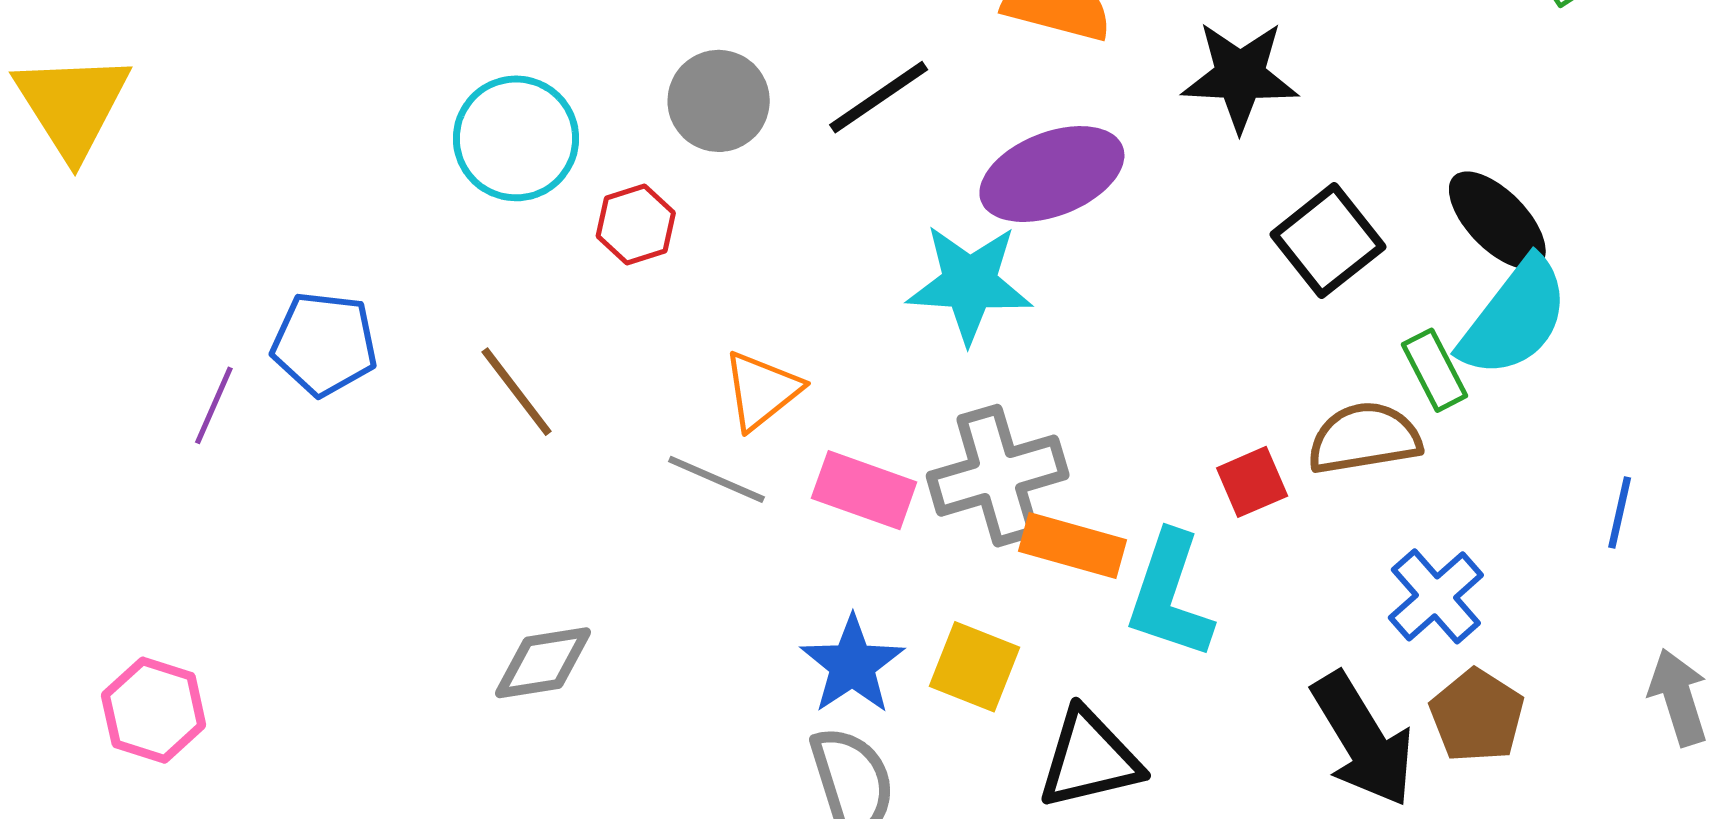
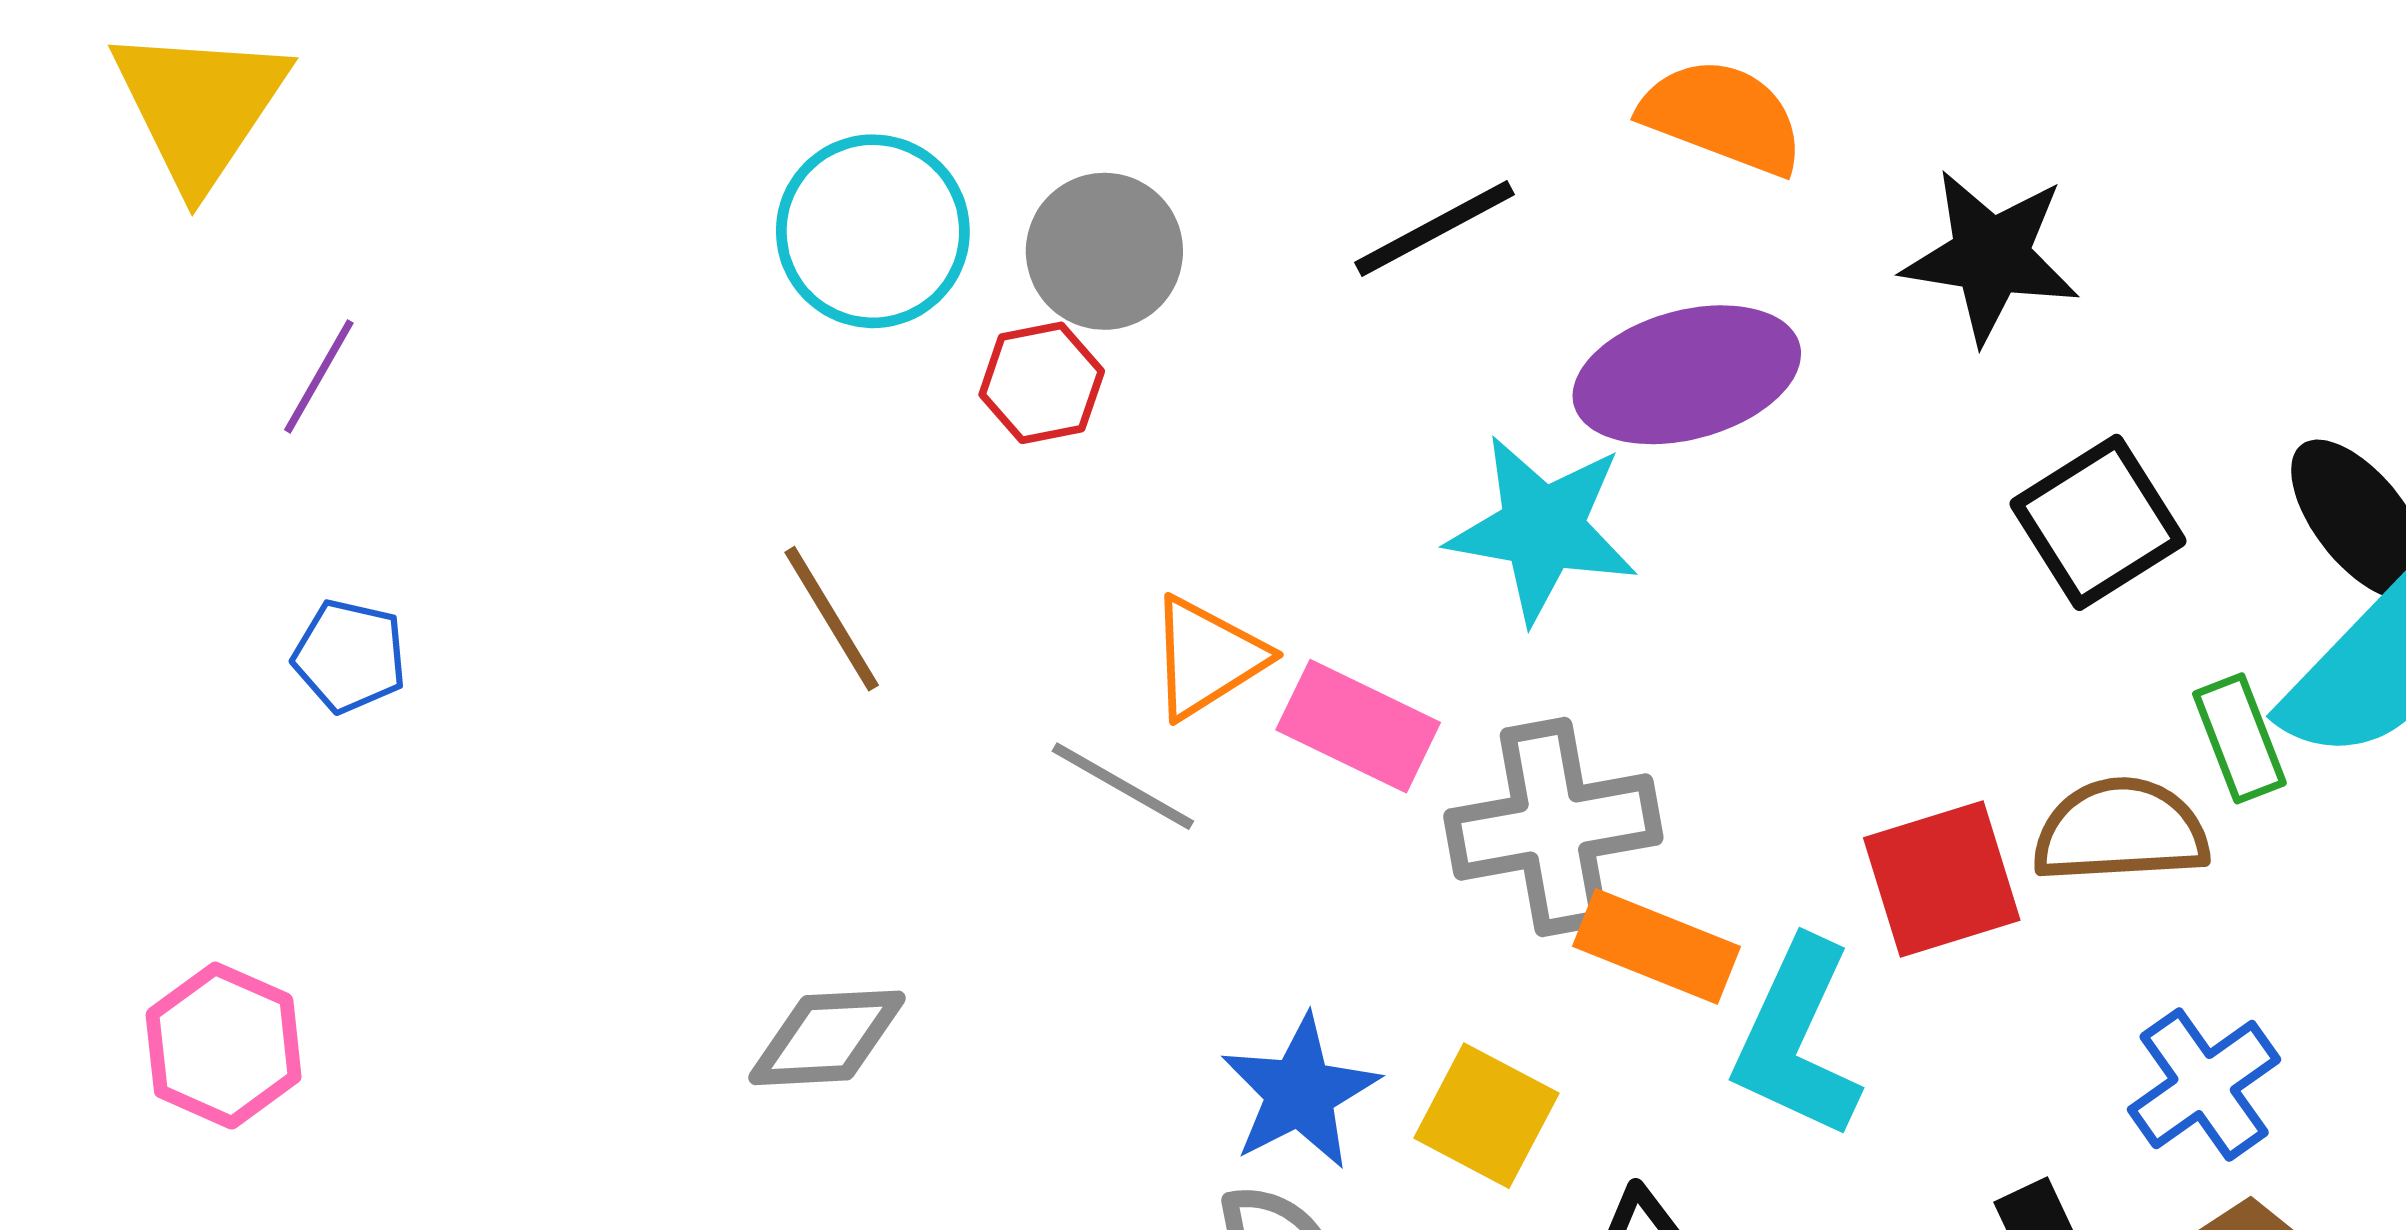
gray circle: (719, 101) -> (1104, 251), moved
blue pentagon: (324, 344) -> (350, 656), moved, size x0.7
purple line: (214, 405) -> (319, 376), moved
red square: (1252, 482) -> (1942, 879), size x1.5
pink rectangle: (864, 490) -> (1358, 726), moved

